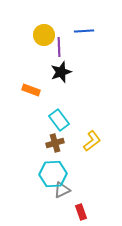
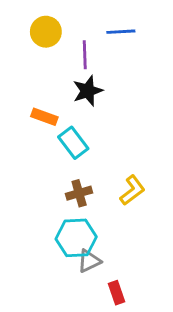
yellow circle: (44, 35) -> (46, 32), moved
cyan rectangle: (59, 120) -> (73, 143), moved

